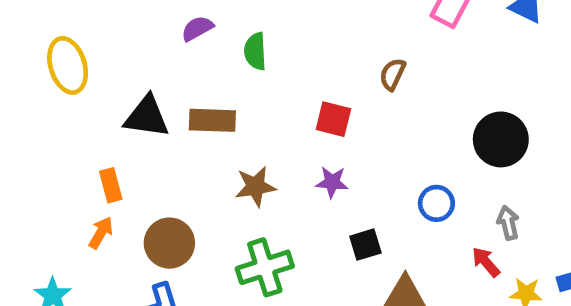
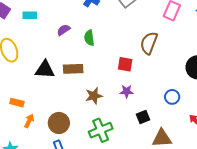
brown semicircle: (393, 74) -> (149, 43), size x1.6
orange rectangle: (111, 185) -> (17, 103), moved, turned -56

